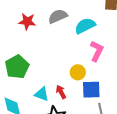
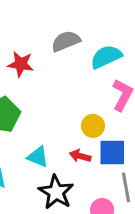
red star: (27, 22) -> (21, 64), moved
red arrow: (61, 92) -> (80, 156), moved, turned -48

